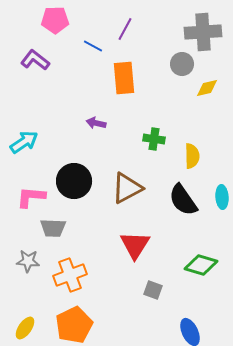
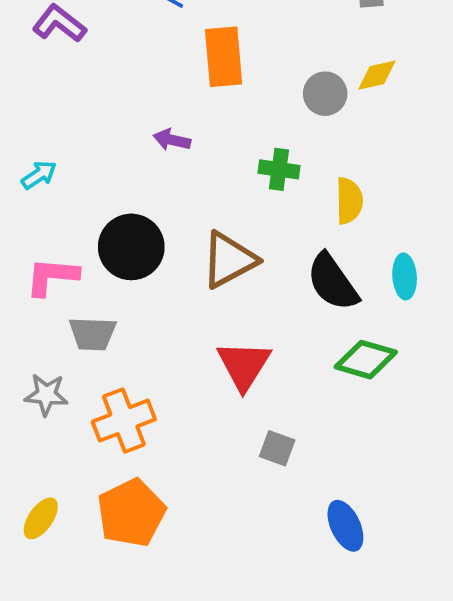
gray circle: (182, 64) -> (325, 94), moved
cyan arrow: (24, 142) -> (39, 175), size x0.7
green diamond: (201, 265) -> (366, 360), moved

